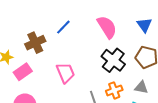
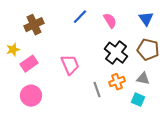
blue line: (63, 27) -> (80, 17), moved
pink semicircle: (107, 27) -> (110, 21), size x0.7
brown cross: (35, 43) -> (34, 25), moved

